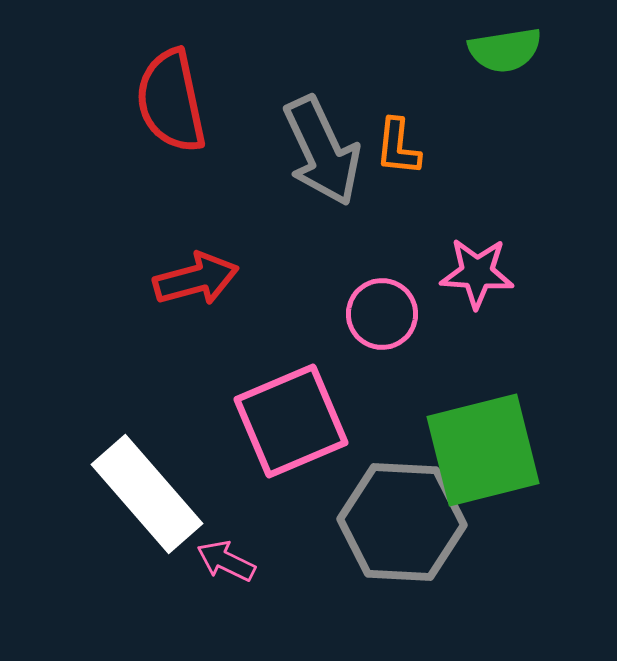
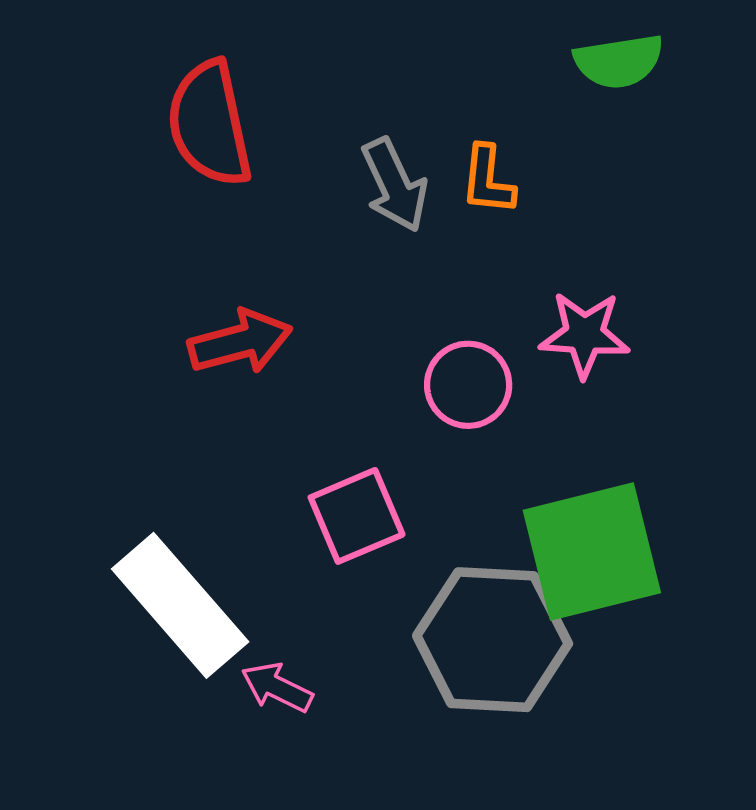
gray arrow: (322, 151) -> (395, 185), size x0.7
pink square: (291, 421) -> (357, 516), size x0.7

